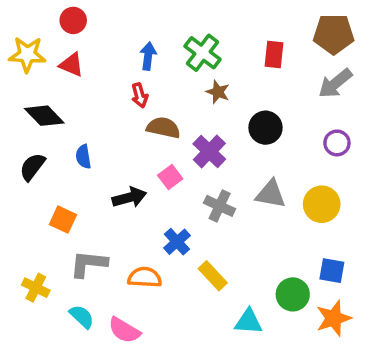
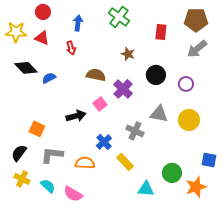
green cross: (203, 53) -> (119, 17), moved
blue arrow: (148, 56) -> (78, 23), moved
red arrow: (140, 95) -> (71, 48), moved
purple circle: (337, 143) -> (186, 84), moved
blue semicircle: (83, 157) -> (49, 78), moved, turned 72
black semicircle: (32, 167) -> (19, 153), moved
gray cross: (220, 206) -> (135, 131), moved
blue square: (332, 271) -> (209, 160), moved
yellow cross: (36, 288) -> (22, 179), moved

